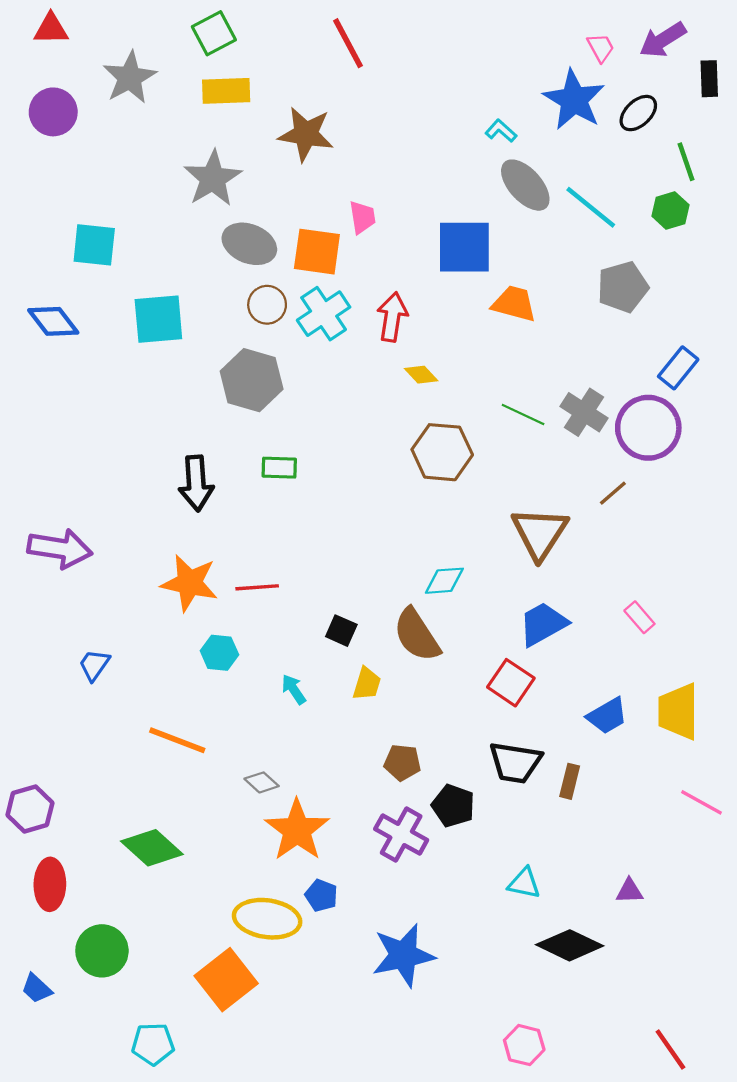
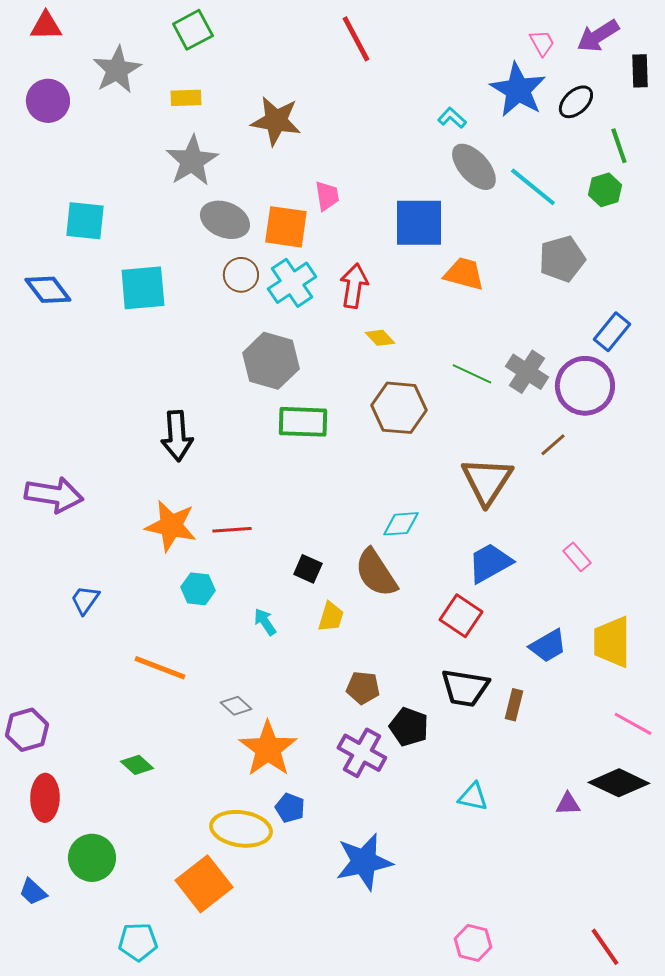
red line: (348, 43) -> (356, 39), moved
yellow rectangle: (226, 91) -> (186, 98), moved, size x0.7
gray hexagon: (252, 380) -> (271, 361), moved
green rectangle: (279, 468) -> (303, 422), moved, size x1.5
green diamond: (152, 848) -> (137, 765), size x0.6
black diamond: (570, 945) -> (619, 783), moved

